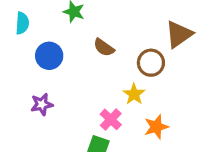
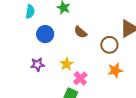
yellow star: (134, 94) -> (67, 64), moved
orange star: (156, 127) -> (115, 70), moved

